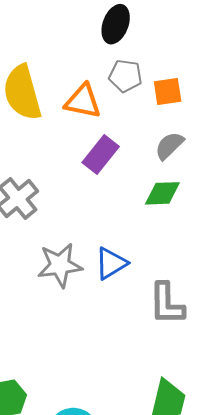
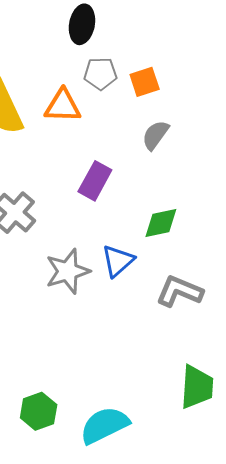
purple rectangle: (101, 154) -> (95, 181), moved
green diamond: (162, 193) -> (161, 223), moved
gray L-shape: (167, 304) -> (179, 291), turned 123

